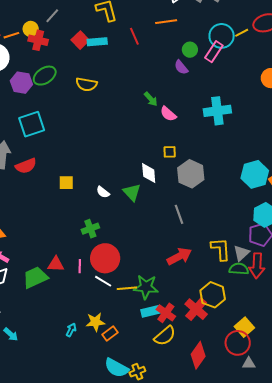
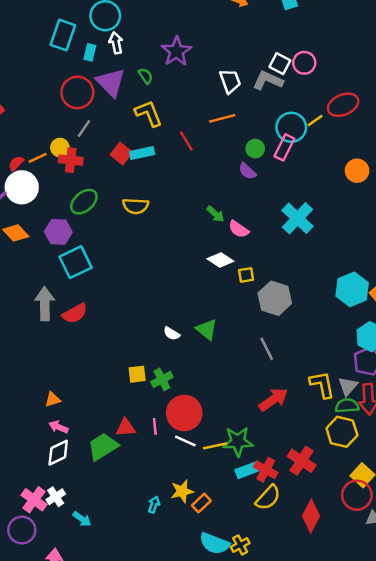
purple hexagon: (21, 83) -> (58, 232), moved
cyan cross: (217, 111) -> (298, 218), turned -32
white diamond: (149, 173) -> (220, 260), moved, turned -45
yellow square: (66, 183) -> (137, 374), moved
yellow hexagon: (213, 295) -> (342, 432), moved

